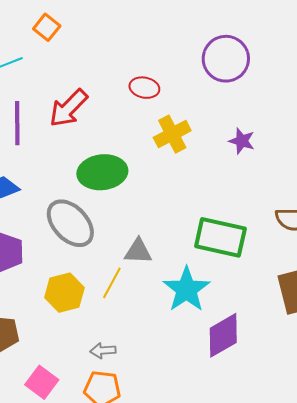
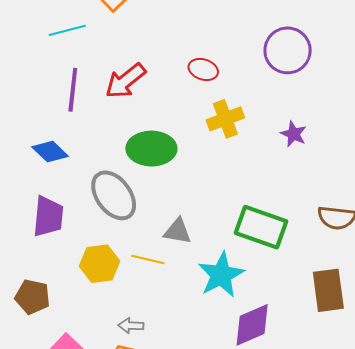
yellow line: (112, 283) -> (148, 260), turned 68

